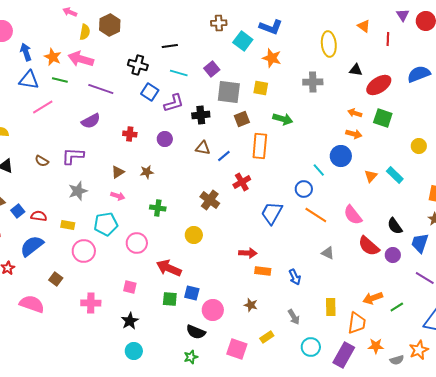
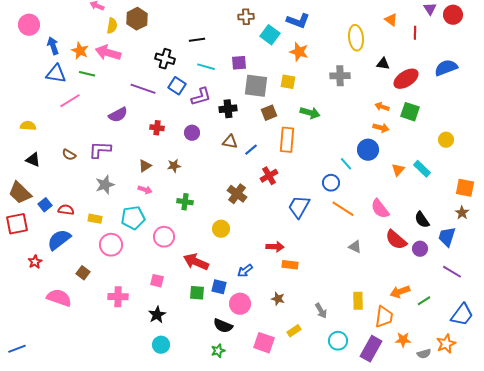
purple square: (212, 69) -> (239, 63), turned 35
purple line: (101, 89) -> (143, 89), moved
blue arrow: (295, 277) -> (245, 271), moved, turned 77

